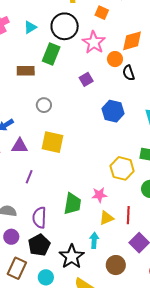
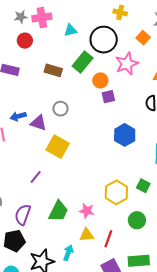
orange circle: (115, 59) -> (100, 80), moved
purple triangle: (20, 146) -> (38, 123), moved
purple line: (29, 177) -> (36, 177), moved

